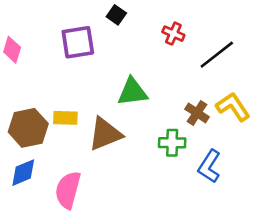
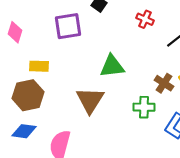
yellow rectangle: (65, 118) -> (39, 66), moved
brown triangle: (105, 134) -> (90, 100), turned -36
blue diamond: (23, 173) -> (24, 131), turned 30

